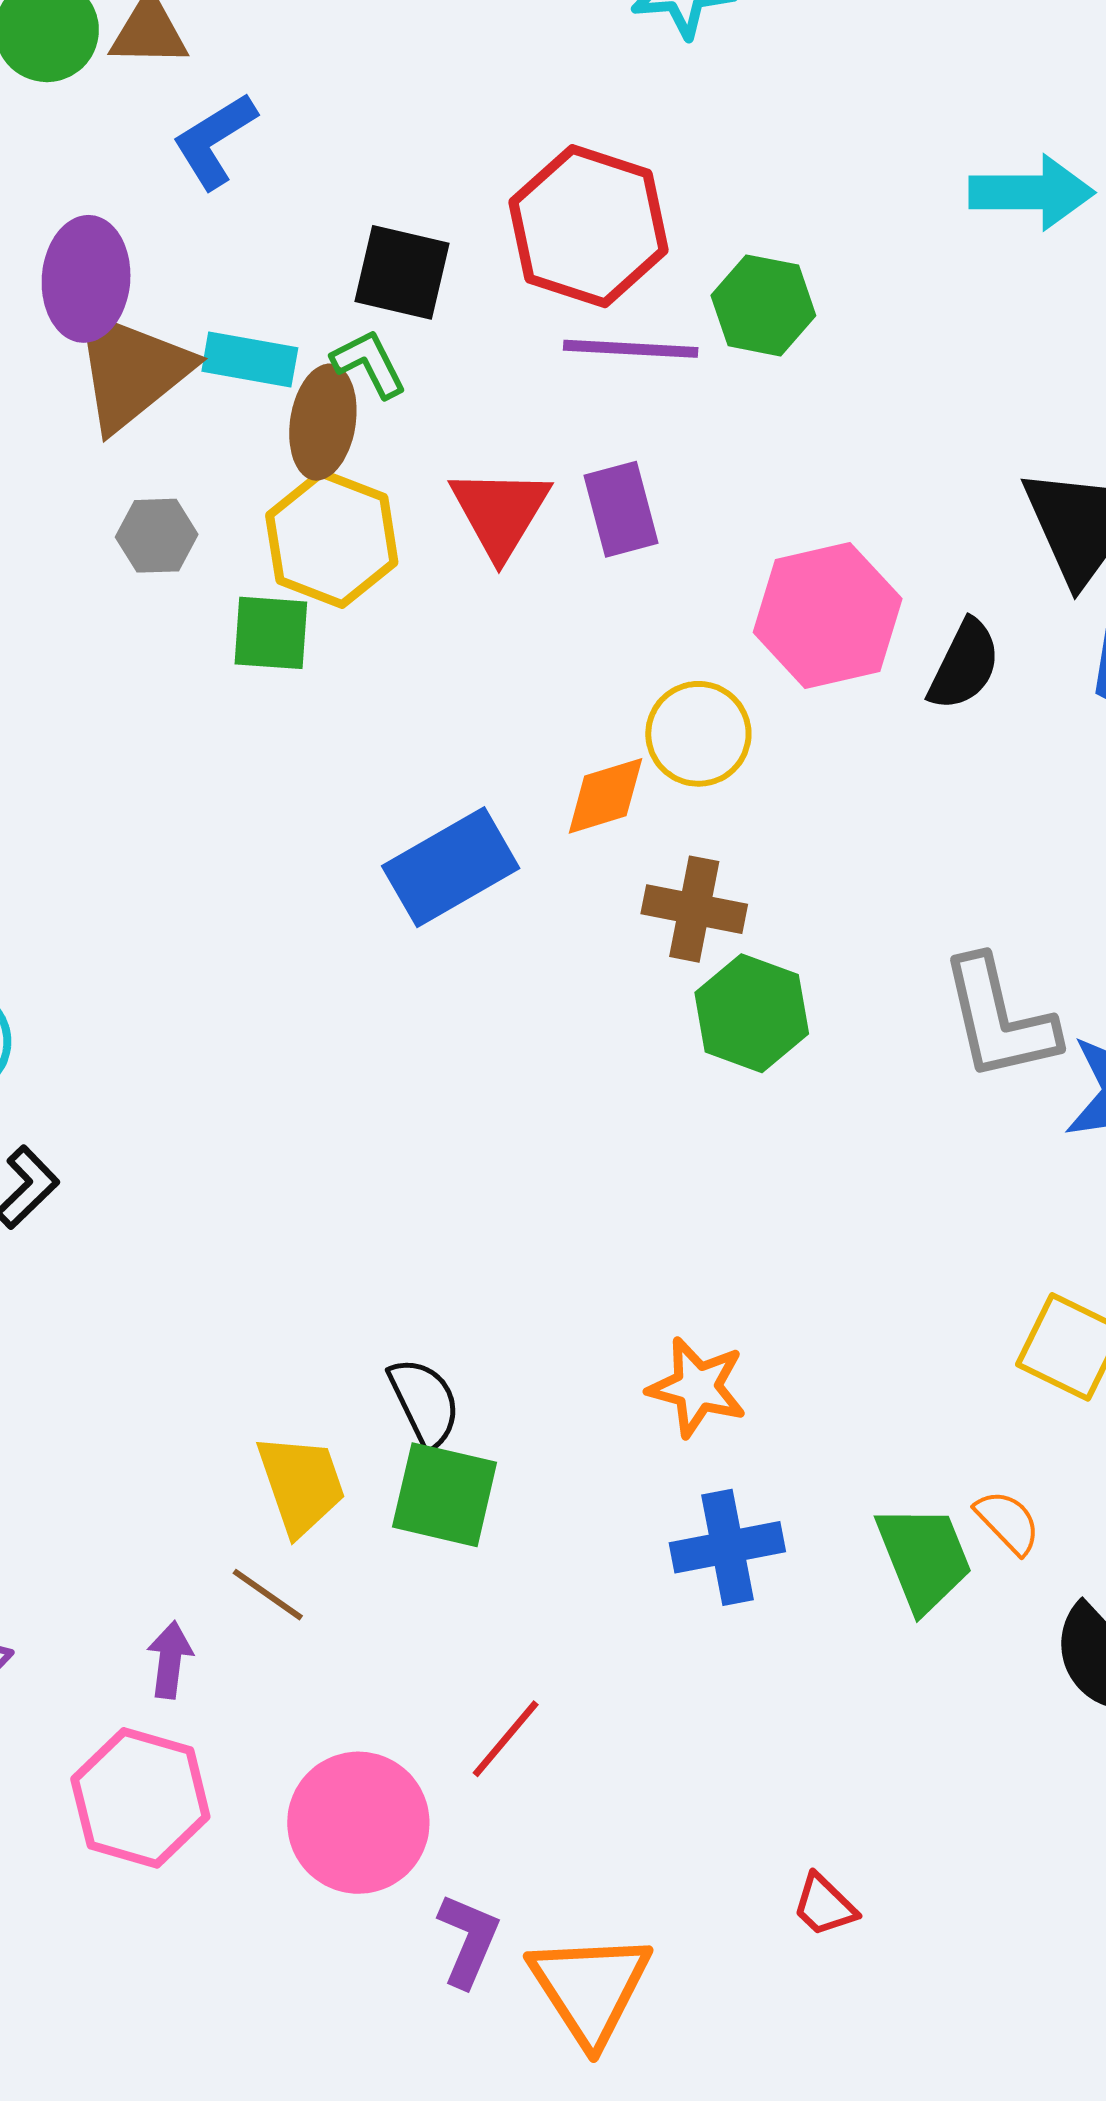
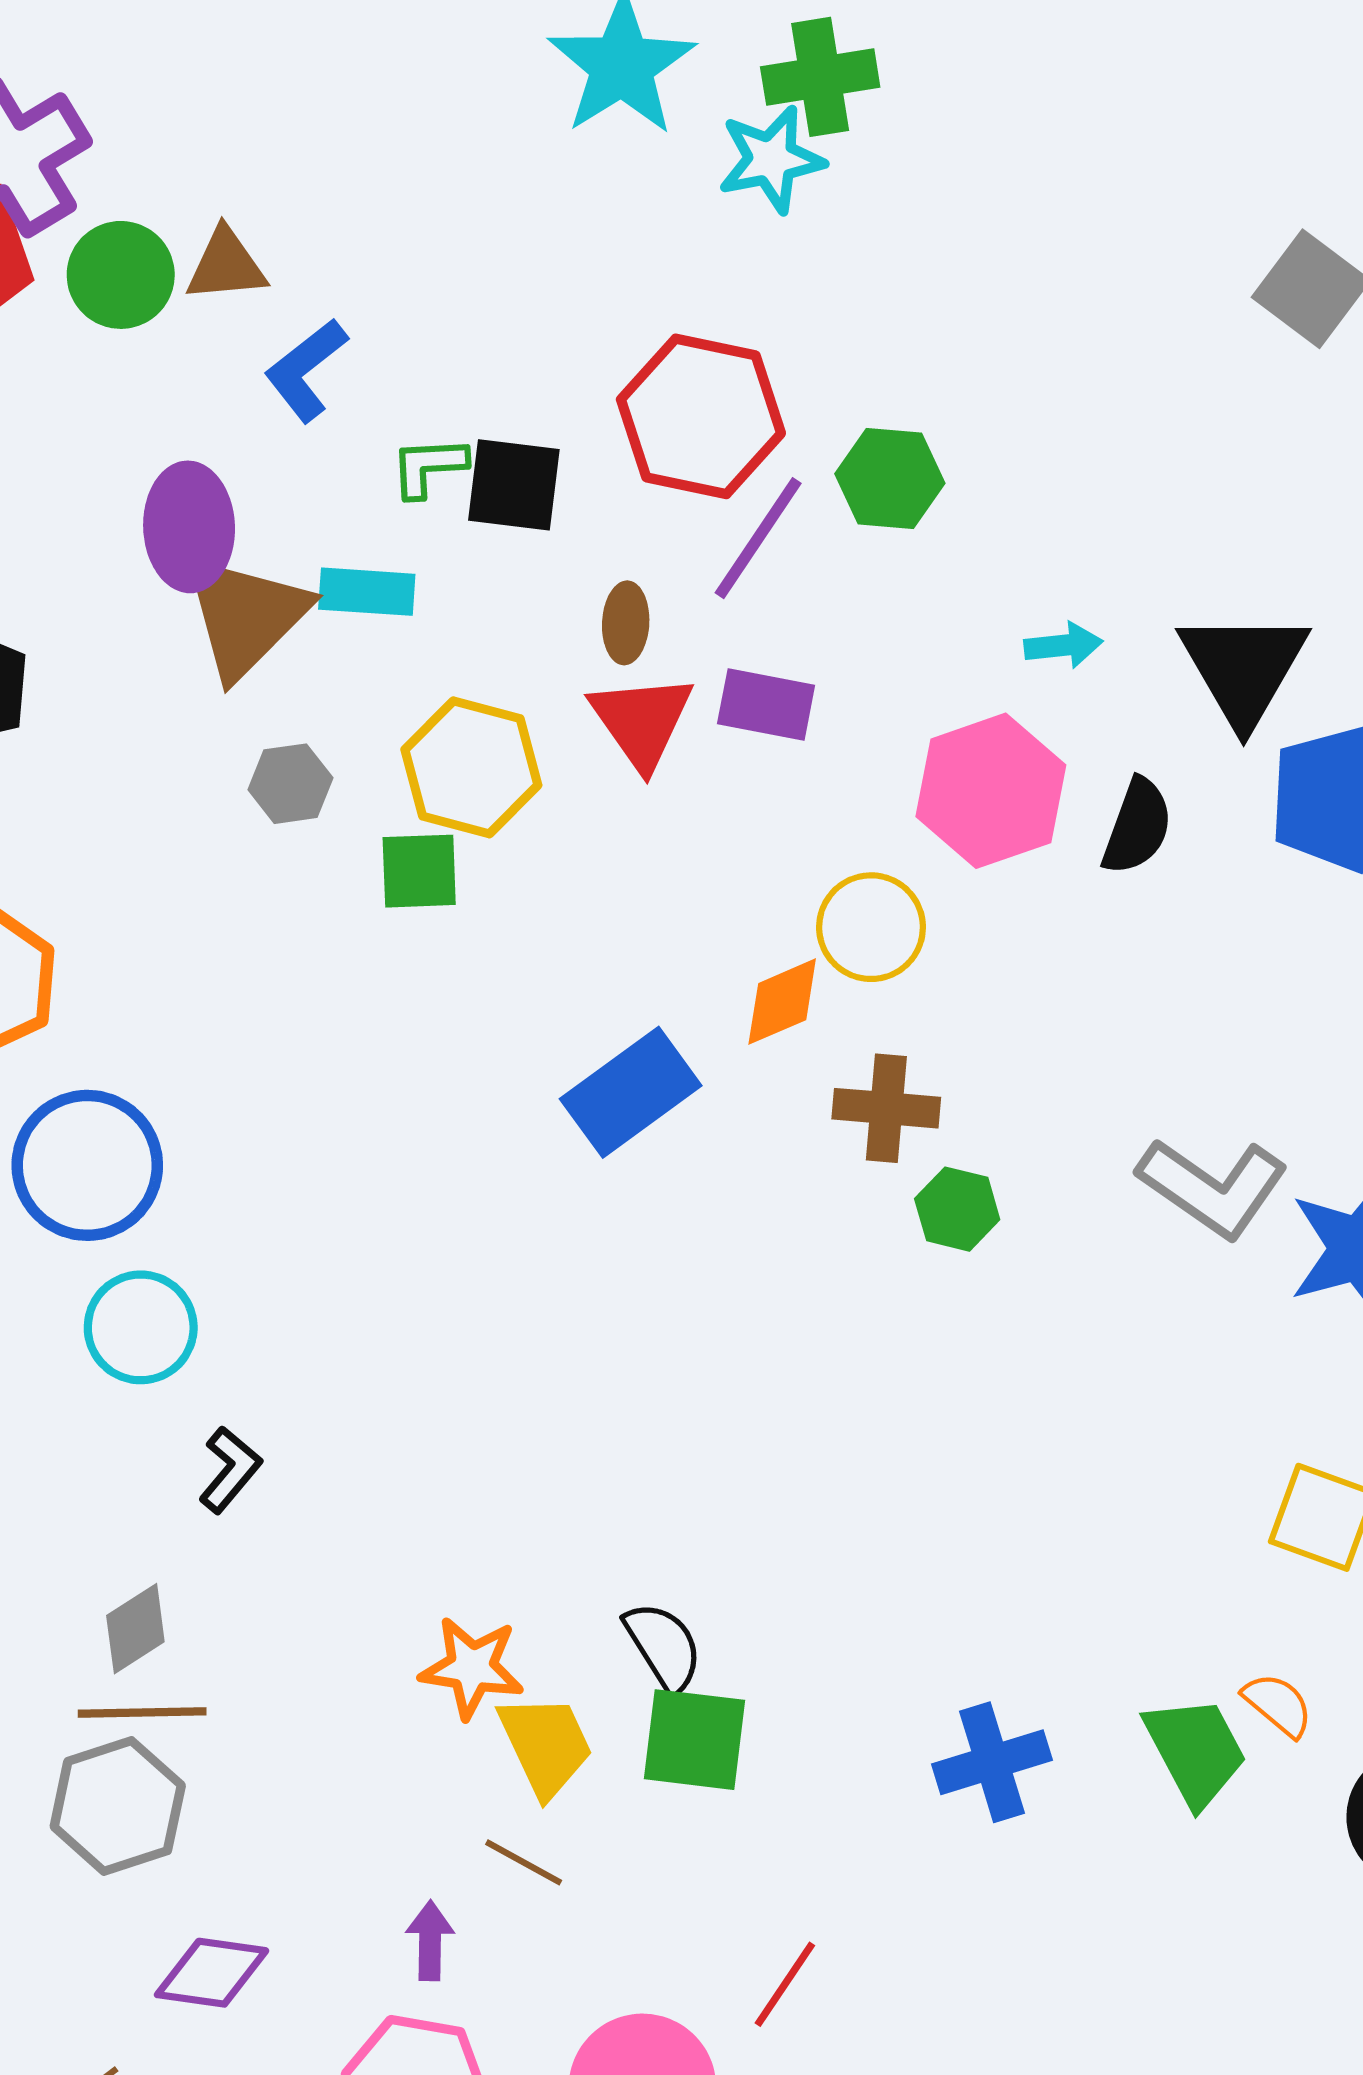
cyan arrow: (1032, 192) -> (1063, 645), moved, size x0.6
purple line: (631, 349) -> (758, 538), turned -53
green L-shape: (369, 364) -> (429, 467), moved, turned -60
brown ellipse: (323, 422) -> (626, 623), moved, size x0.7
purple rectangle: (621, 509) -> (766, 704), turned -58
green hexagon: (752, 1013) -> (957, 1209), size x0.7
gray L-shape: (999, 1019) -> (1213, 1187), turned -36
orange star: (697, 1387) -> (472, 1668), moved

